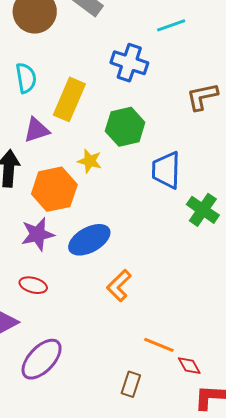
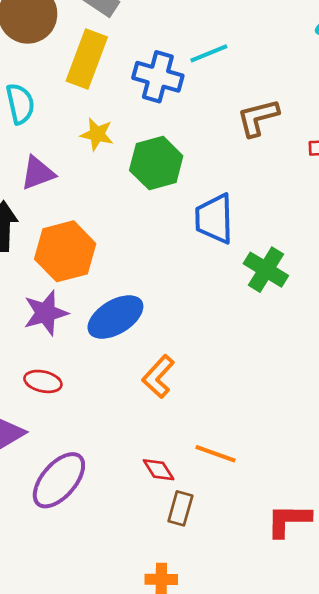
cyan line: (171, 25) -> (209, 53), moved
yellow rectangle: (69, 99) -> (87, 59), moved
yellow star: (90, 161) -> (97, 134), moved
red diamond: (189, 366) -> (159, 470), moved

